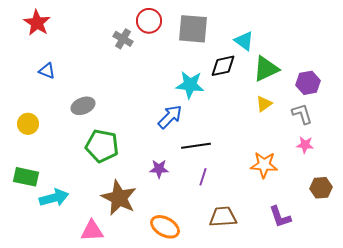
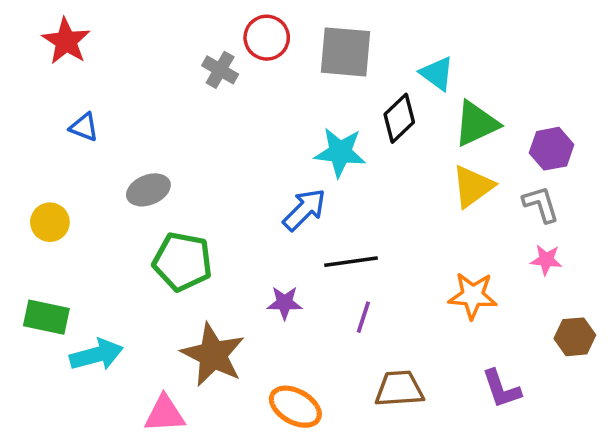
black diamond: (223, 66) -> (399, 118), turned -32
yellow triangle: (264, 104) -> (473, 186), size x1.5

